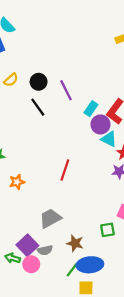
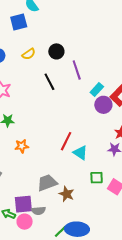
black circle: (39, 82) -> (56, 51), moved
cyan triangle: (109, 139) -> (80, 153), moved
green square: (107, 230) -> (97, 178), moved
brown star: (75, 243) -> (67, 194), moved
purple square: (27, 245) -> (23, 204), turned 30

